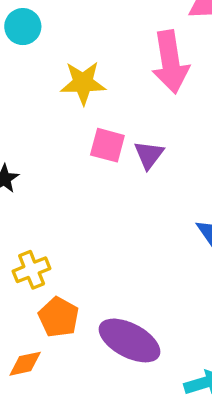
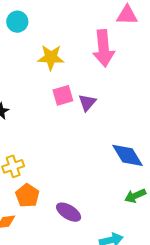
pink square: (107, 145) -> (63, 95), turned -35
purple ellipse: (129, 340) -> (69, 212), size x0.7

